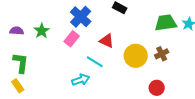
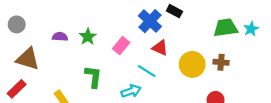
blue cross: (81, 17) -> (150, 21), moved
brown cross: (162, 54) -> (221, 62), turned 32
green L-shape: (21, 63) -> (93, 77), moved

